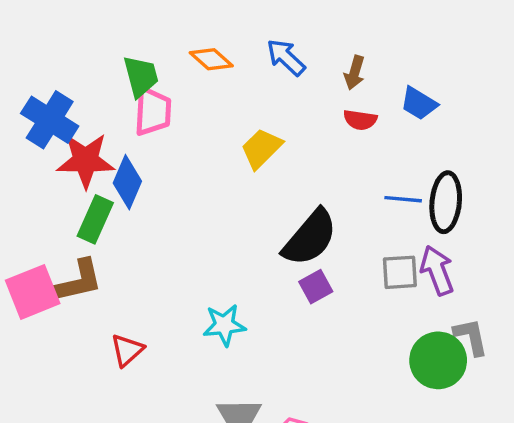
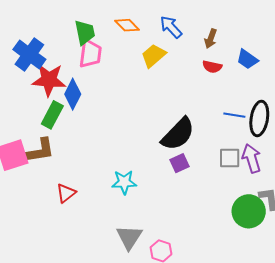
yellow trapezoid: (261, 148) -> (153, 56), moved

